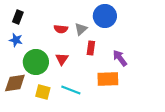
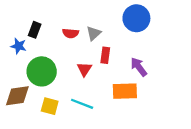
blue circle: (105, 16) -> (136, 18), moved
black rectangle: (18, 17) -> (35, 30), moved
red triangle: (62, 59) -> (84, 69), moved

